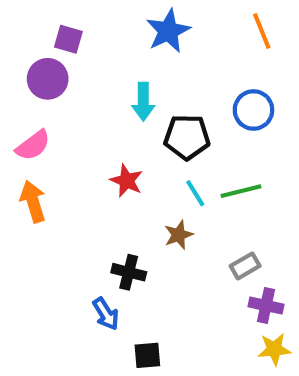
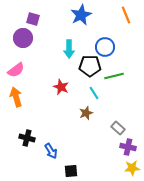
blue circle: (253, 110) -> (105, 47), moved
green line: (241, 191) -> (114, 76), moved
gray rectangle: (245, 266) -> (118, 128), turned 72
black cross: (129, 272) -> (27, 138), moved

